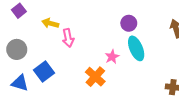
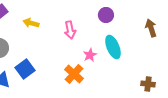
purple circle: (129, 23) -> (106, 15), moved
pink arrow: (68, 38) -> (70, 30), moved

